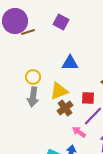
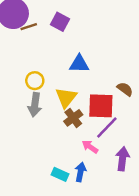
purple square: (61, 22) -> (60, 22), moved
yellow triangle: (59, 91) -> (66, 97), turned -30
red square: (88, 98) -> (101, 106), size x1.6

